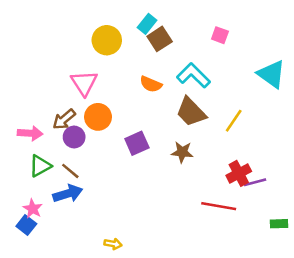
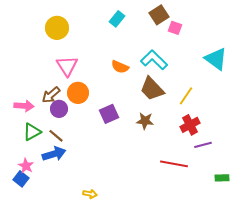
brown square: (160, 39) -> (159, 15), moved
yellow circle: (107, 40) -> (57, 28), moved
red cross: (239, 173) -> (190, 125), moved

